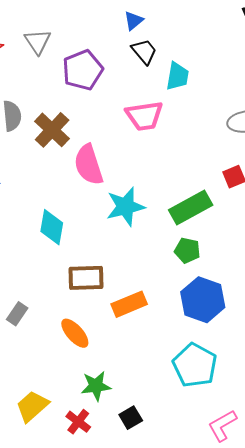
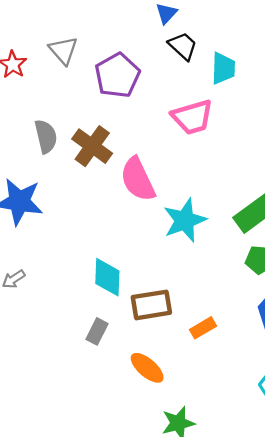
cyan diamond: (52, 227) -> (107, 277), moved
orange rectangle: (129, 304) -> (203, 328), size x0.7
gray rectangle: (17, 314) -> (97, 331), moved

